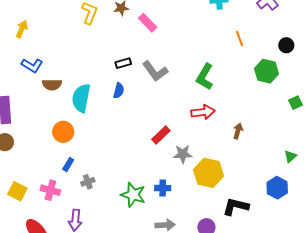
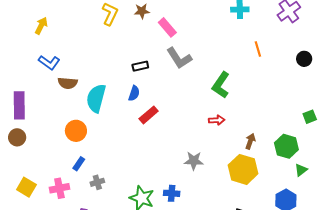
gray L-shape: (155, 71) -> (179, 58), moved
green hexagon: (267, 71) -> (286, 146), moved
red arrow: (203, 112) -> (217, 120), size x0.7
red rectangle: (161, 135) -> (149, 115), moved
yellow hexagon: (209, 173) -> (243, 169), moved
pink cross: (50, 190) -> (59, 188), turned -30

